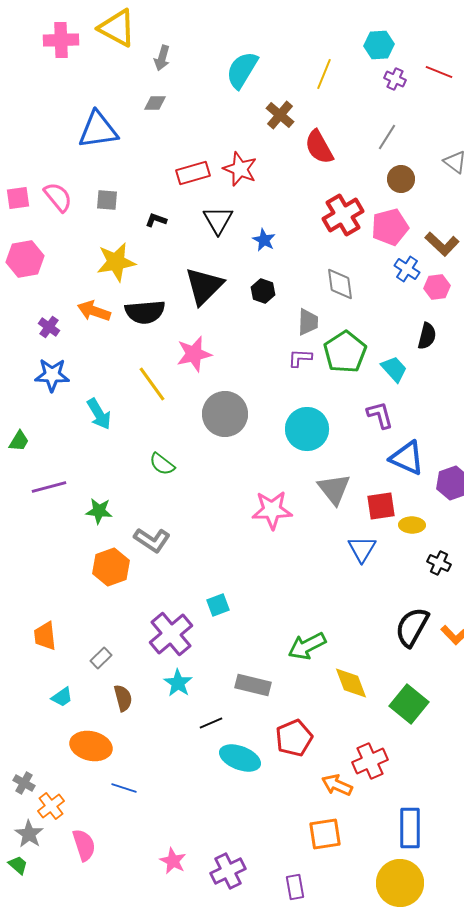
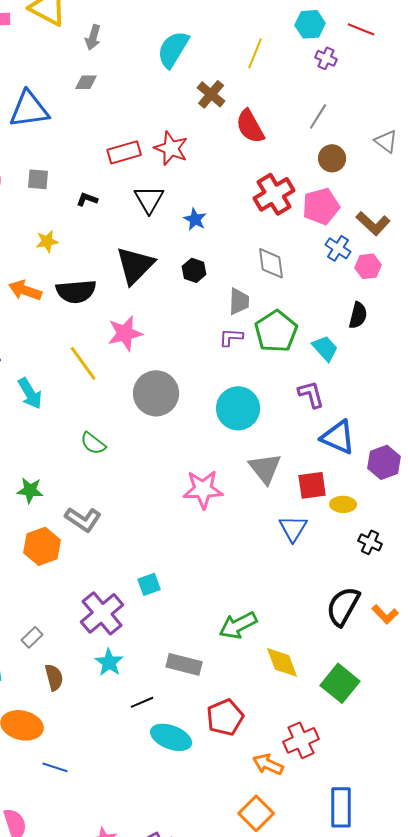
red line: (439, 72) -> (361, 29), moved
yellow star: (116, 262) -> (47, 241), size x0.6
orange square: (325, 834) -> (256, 813), turned -36

